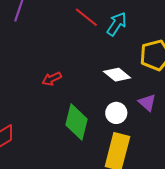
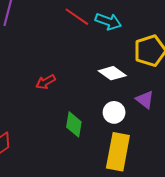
cyan arrow: (117, 24) -> (108, 21), turned 80
green diamond: (76, 122) -> (74, 124), size x0.7

